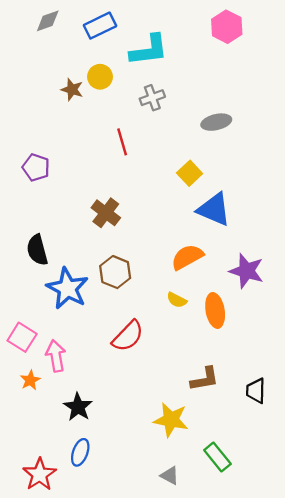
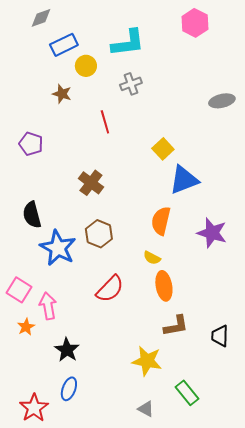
blue rectangle: (100, 26) -> (64, 45), moved
brown star: (72, 90) -> (62, 94), moved
gray ellipse: (216, 122) -> (222, 101), moved
blue triangle: (214, 209) -> (184, 180), turned -44
orange semicircle: (187, 257) -> (161, 221), turned -48
orange ellipse: (215, 310) -> (164, 286), moved

